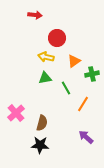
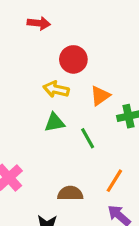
orange line: (83, 104) -> (114, 181), moved
brown semicircle: (42, 123) -> (70, 193), moved, turned -105

